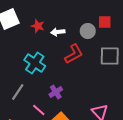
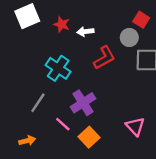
red square: (105, 22) -> (141, 20), turned 32
gray circle: (88, 31) -> (129, 37), moved
purple cross: (56, 92) -> (83, 103), size x1.5

